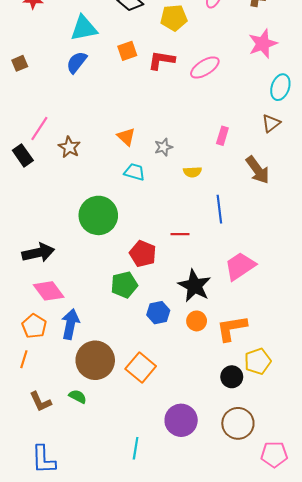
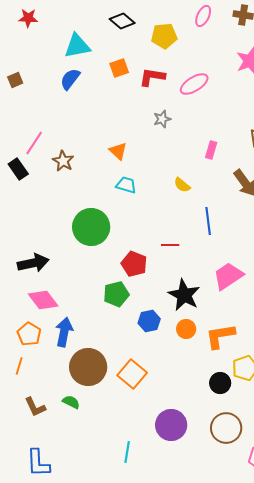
gray star: (163, 147) -> (162, 119), moved
yellow semicircle: (192, 172) -> (182, 185), turned 42

